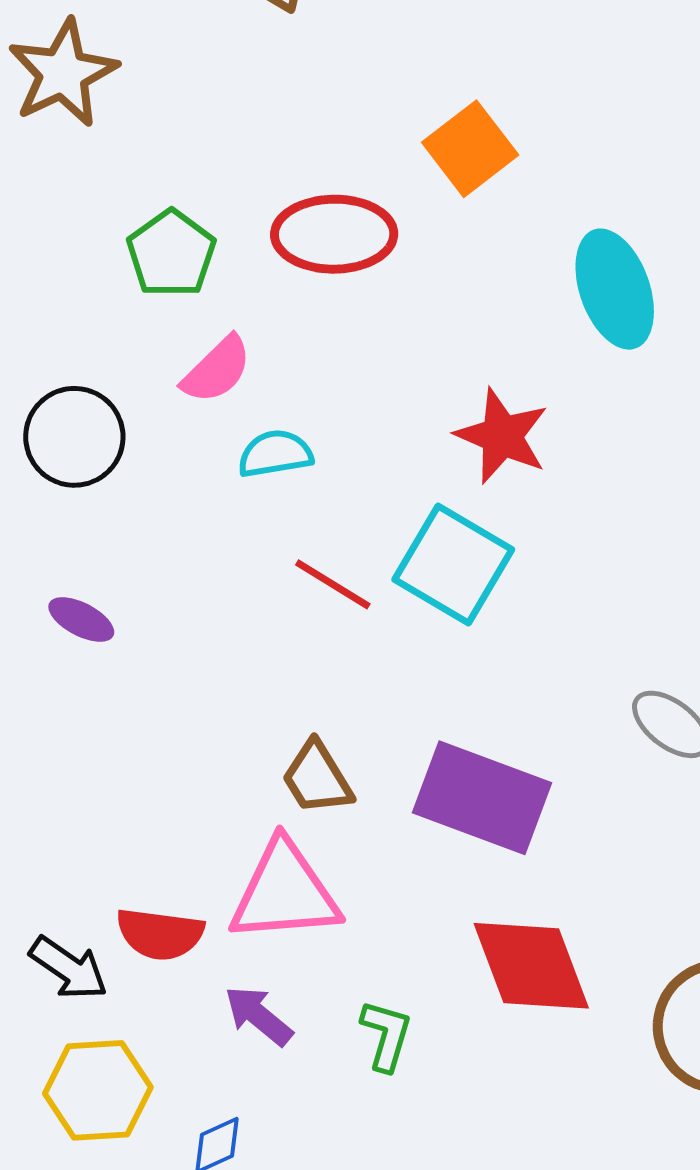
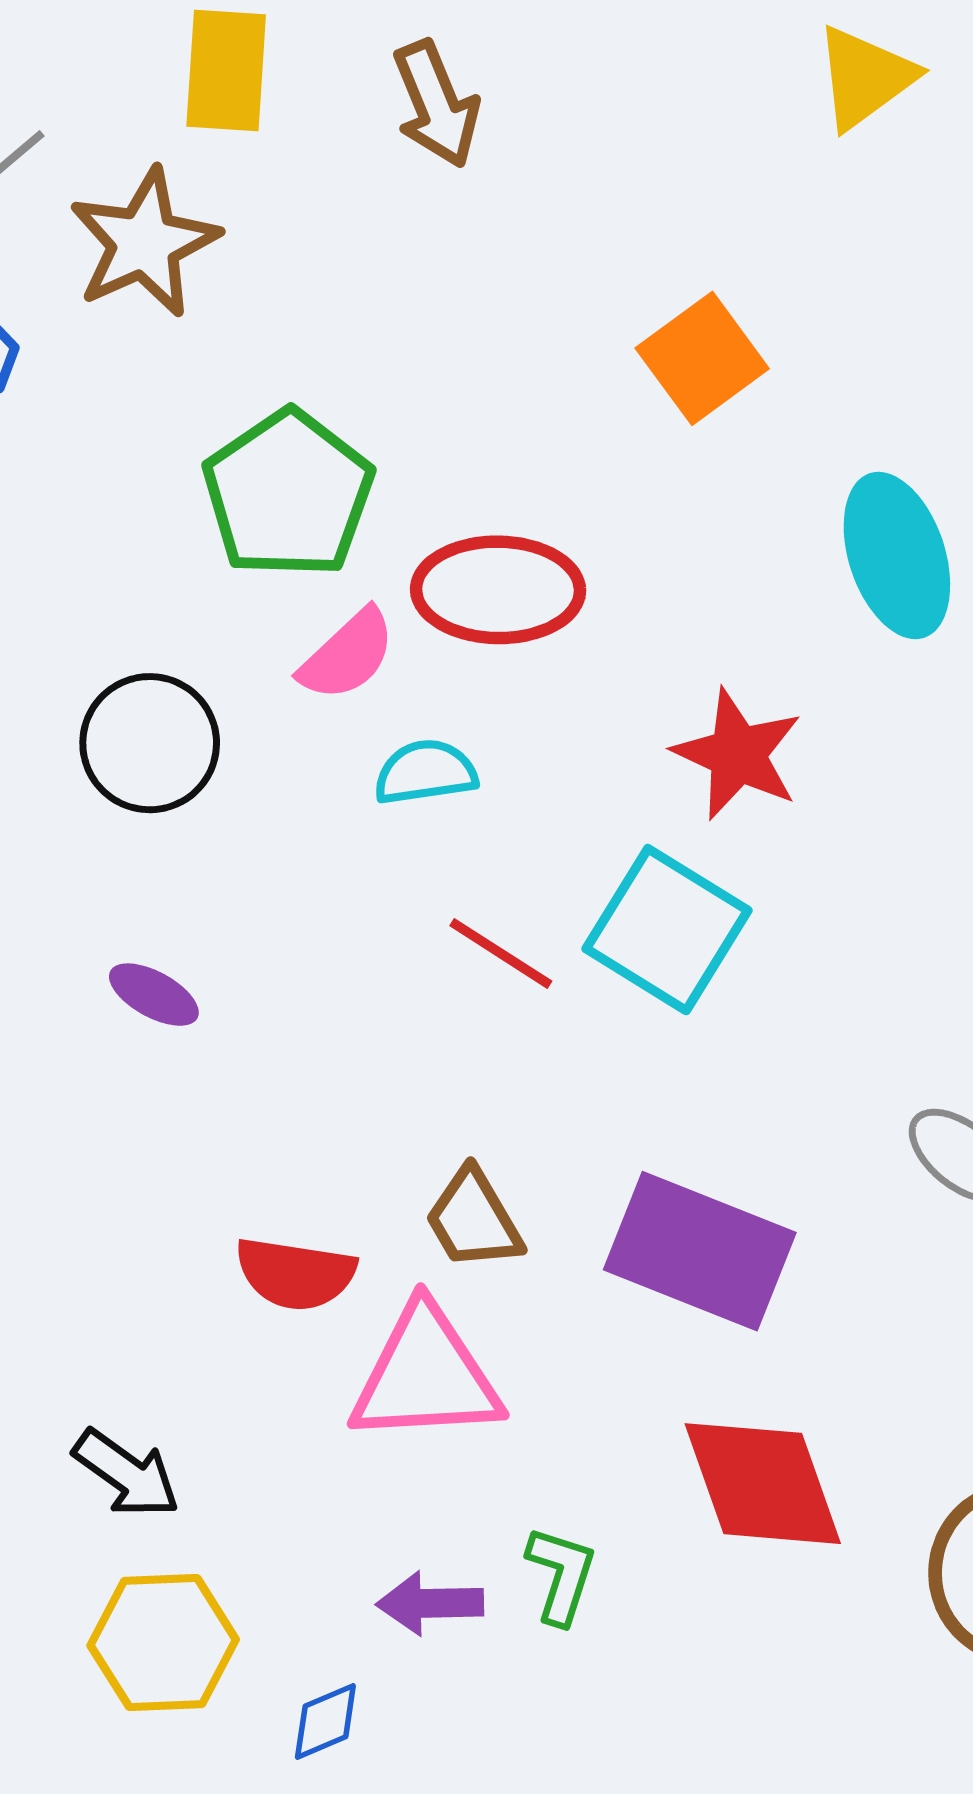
red ellipse: (334, 234) -> (498, 590), moved
green pentagon: (171, 254) -> (288, 494), size x1.4
red semicircle: (160, 934) -> (295, 1274), moved
purple arrow: (258, 1016) -> (430, 1603), moved, turned -42

